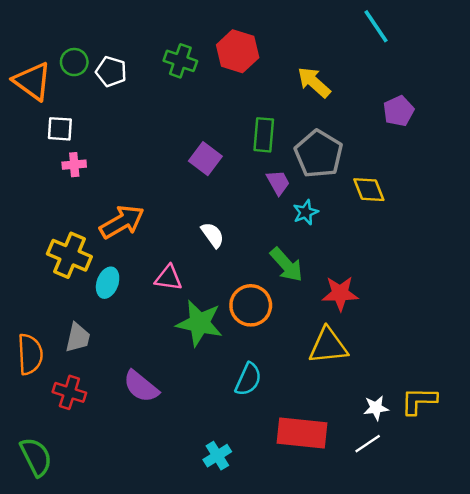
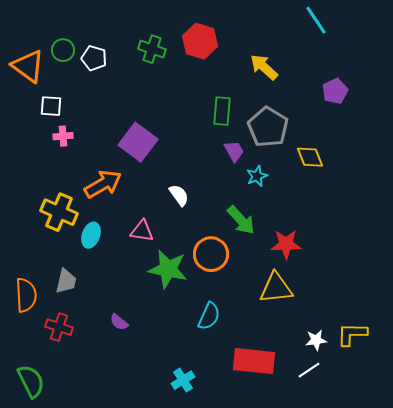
purple square: (205, 159) -> (138, 142), moved, size x1.4
purple semicircle: (141, 386) -> (119, 322), size x0.6

